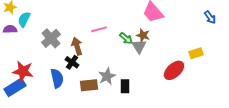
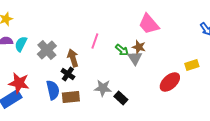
cyan semicircle: (24, 19) -> (21, 44), moved
pink line: (99, 29) -> (95, 41), turned -56
gray star: (107, 76) -> (103, 88), turned 30
brown rectangle: (89, 85) -> (71, 97), moved
black rectangle: (125, 86) -> (121, 98), turned -48

